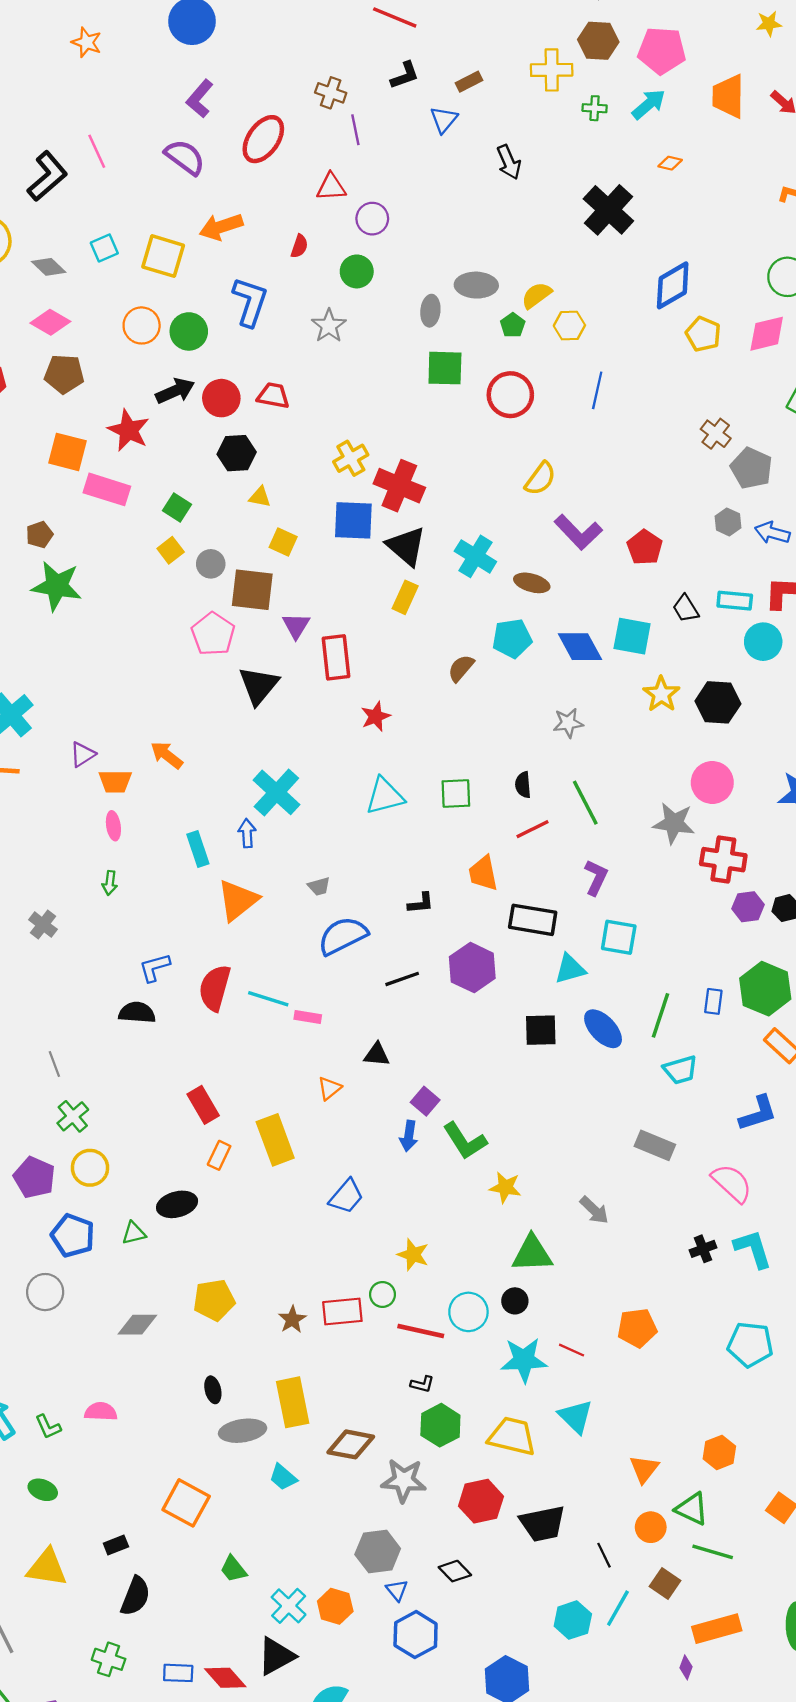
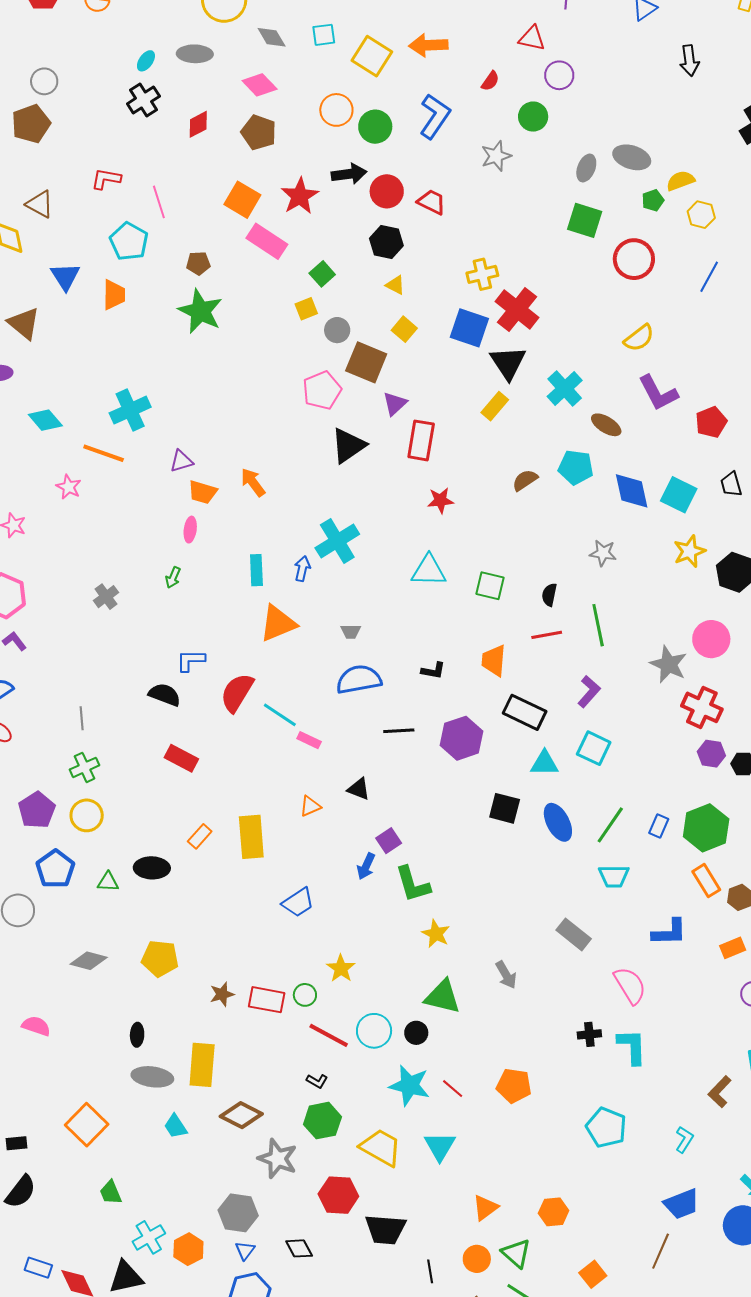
red rectangle: (203, 1105) -> (181, 758), moved, turned -48

